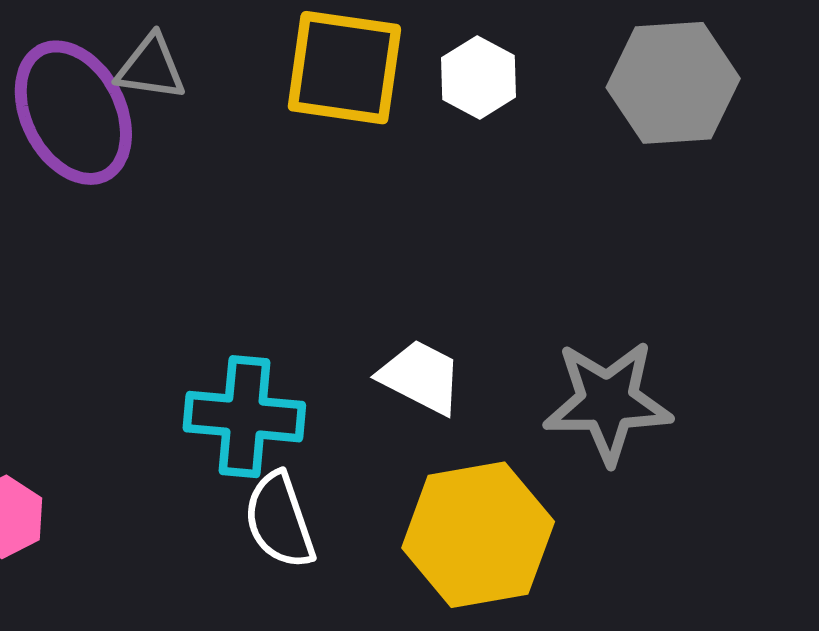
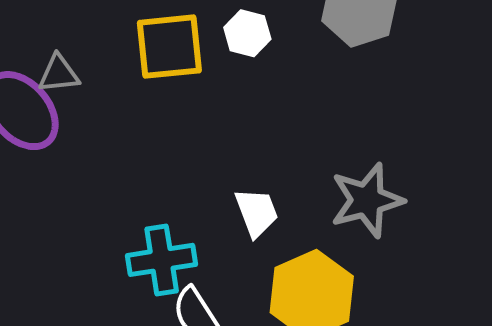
white trapezoid: (421, 377) -> (257, 212), turned 56

